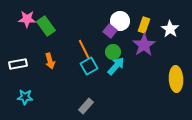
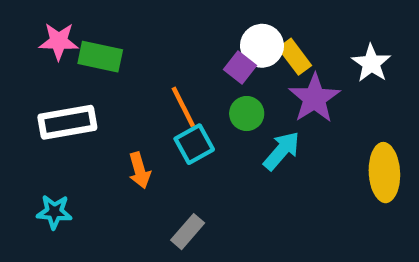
yellow rectangle: (144, 25) -> (295, 57), moved, turned -56
green rectangle: (46, 26) -> (100, 57), turned -42
orange arrow: (50, 61) -> (140, 170), moved
white rectangle: (18, 64) -> (67, 122), moved, size x1.4
cyan arrow: (116, 66) -> (282, 151), moved

